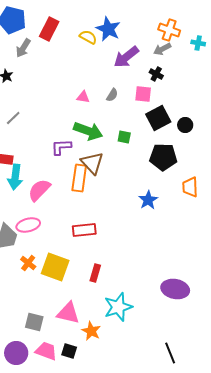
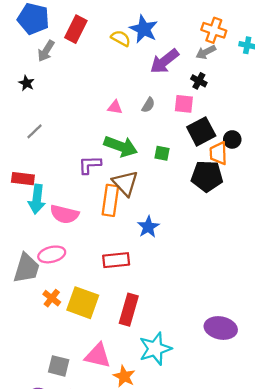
orange trapezoid: (190, 187) -> (218, 153), moved
pink semicircle: (39, 190) -> (64, 214), turned -120
blue star: (148, 200) -> (148, 227), moved
red rectangle: (95, 273) -> (129, 310), size x1.5

